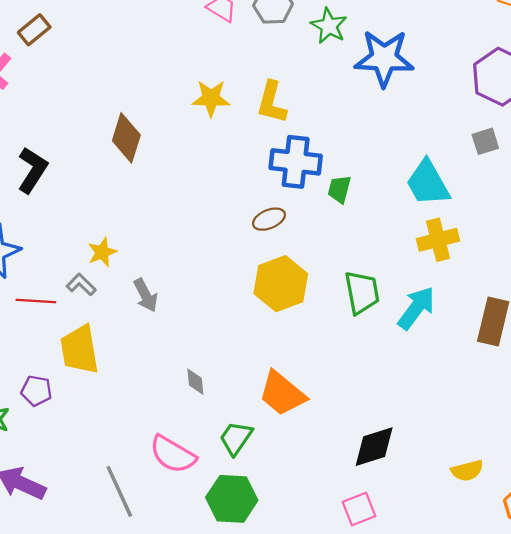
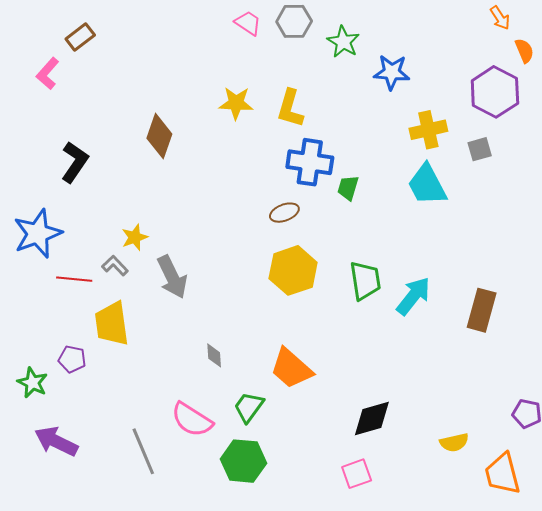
blue star: (384, 58) -> (392, 72), size x0.7
yellow cross: (438, 240) -> (428, 130), moved
gray arrow: (146, 295) -> (172, 277), size x1.4

